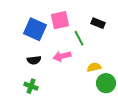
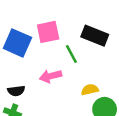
black rectangle: (98, 23) -> (95, 36), size x1.5
black semicircle: (34, 60) -> (16, 91), moved

